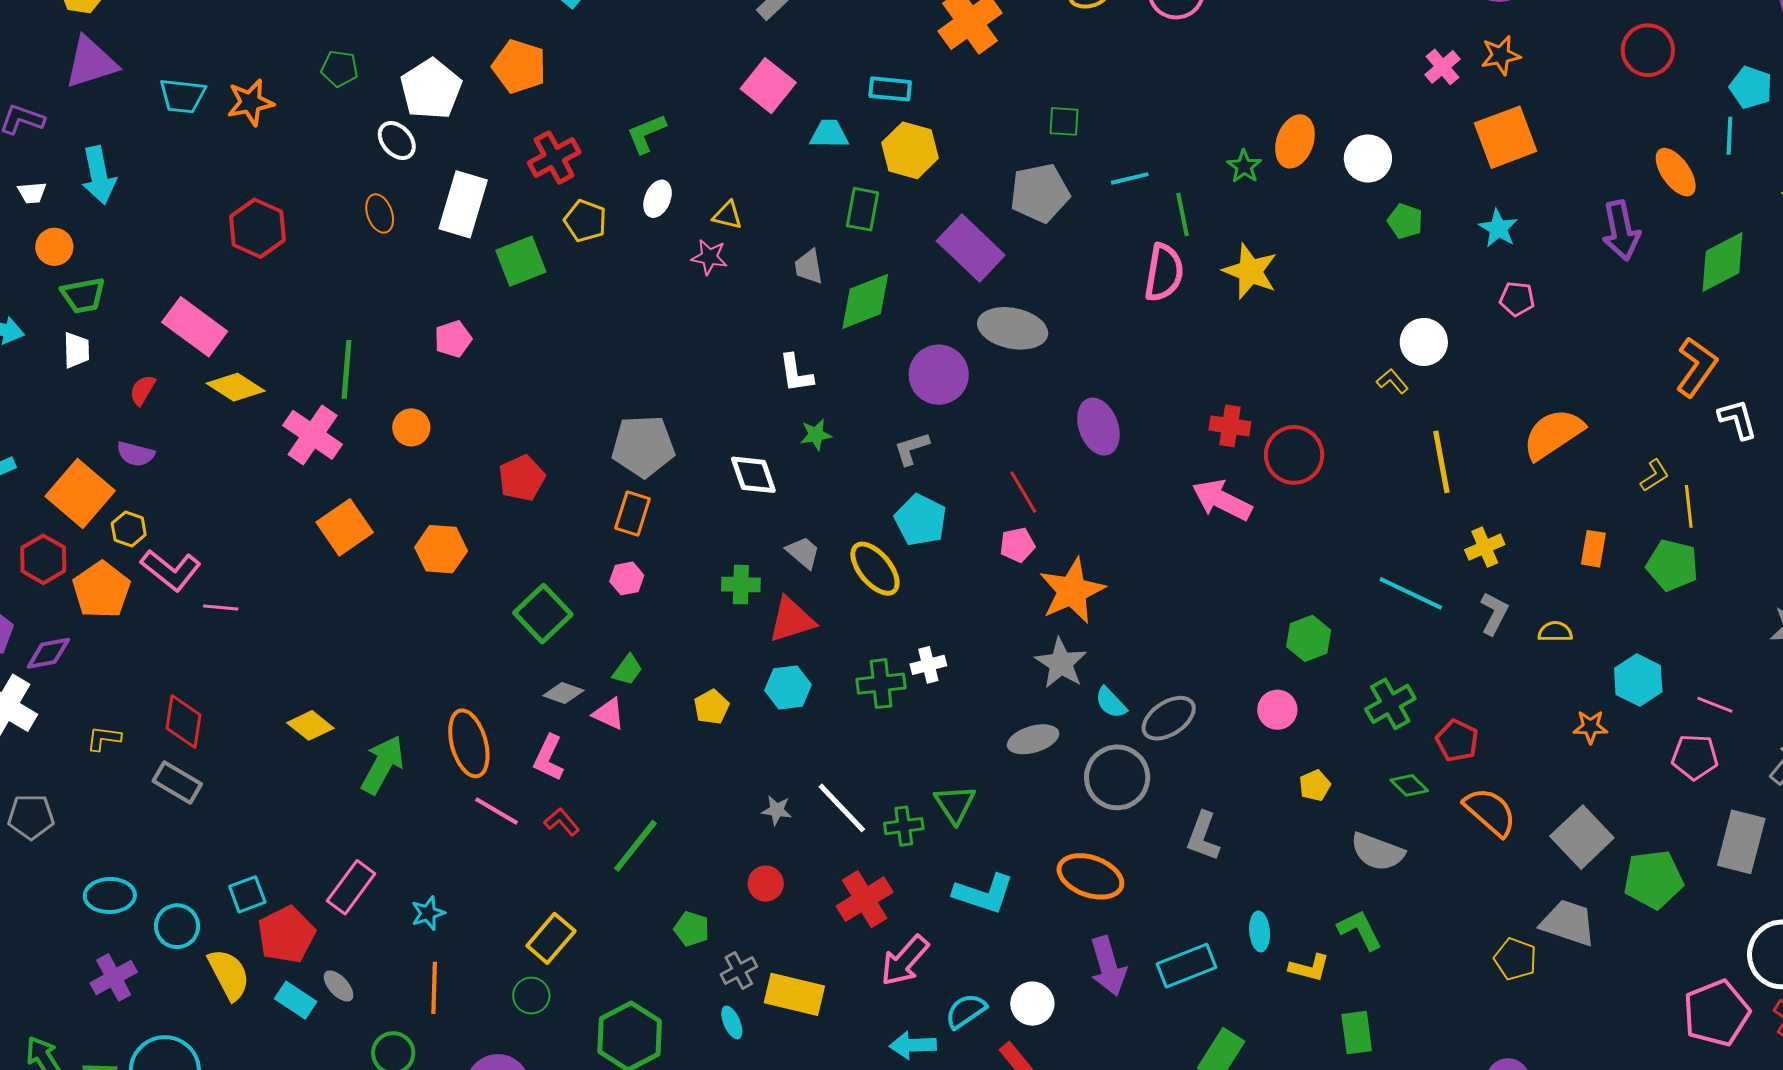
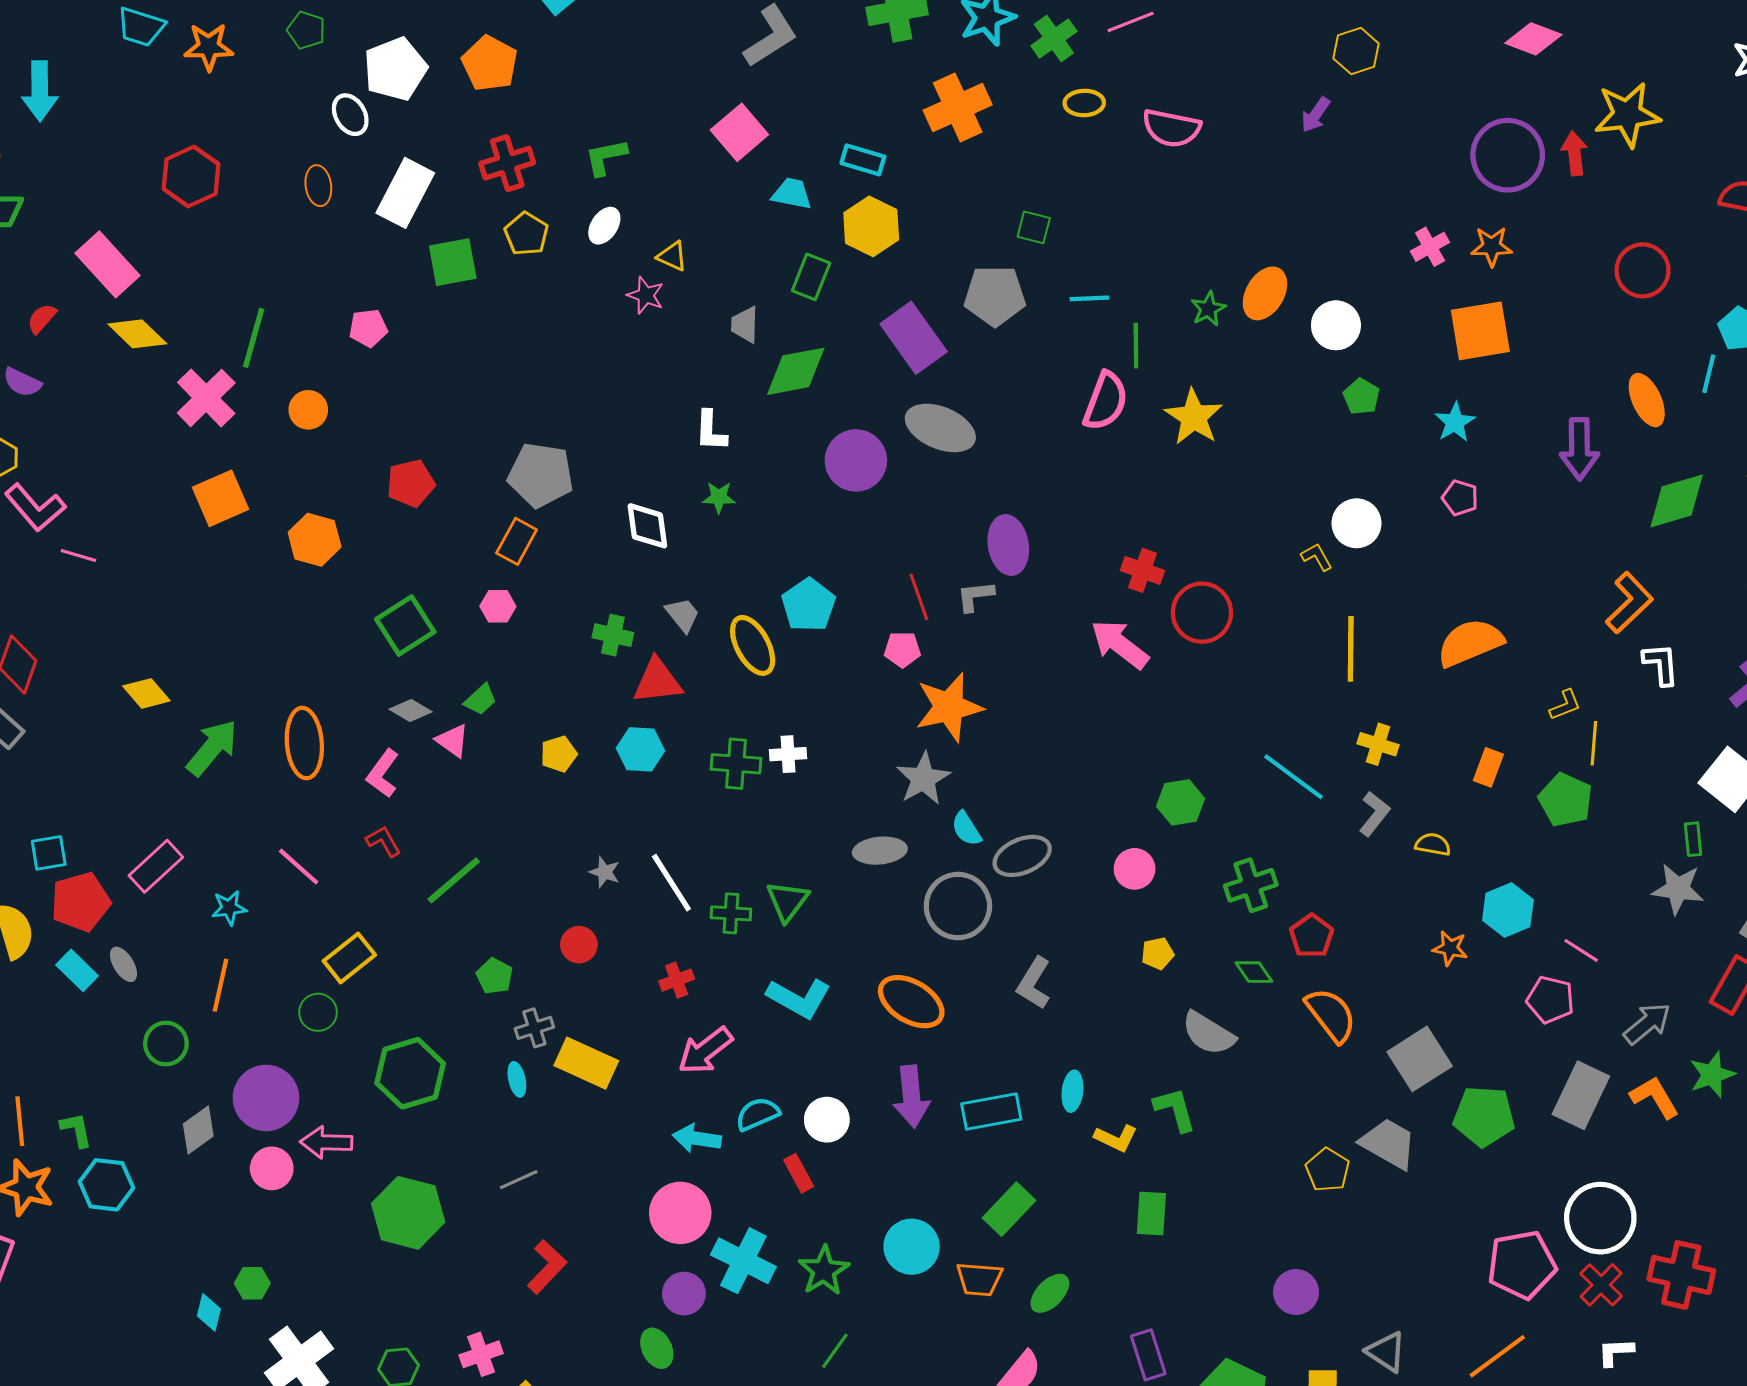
gray L-shape: (912, 449) -> (975, 596), moved
yellow cross: (1485, 547) -> (1378, 744), turned 30
pink line: (496, 811) -> (299, 867), moved
red cross: (865, 899) -> (677, 980), size x0.6

